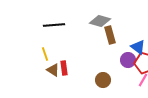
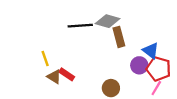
black line: (54, 25) -> (80, 26), moved
red rectangle: (64, 68) -> (67, 74), turned -48

